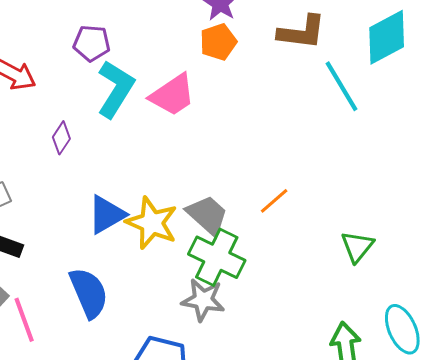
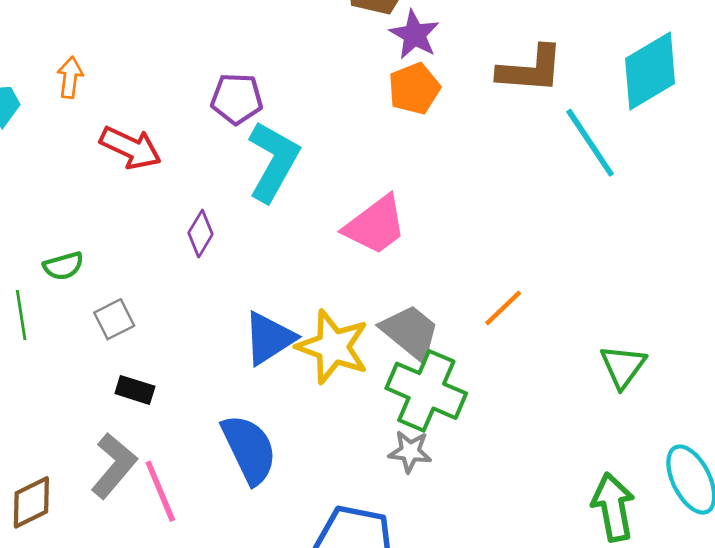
pink trapezoid: (173, 95) -> (375, 225), moved
gray star: (203, 300) -> (410, 452), size x0.7

